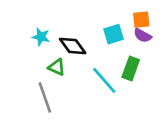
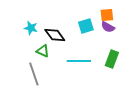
green rectangle: (131, 68) -> (112, 59), moved
cyan line: (104, 80) -> (79, 61), turned -50

